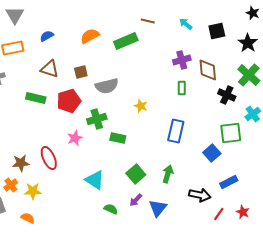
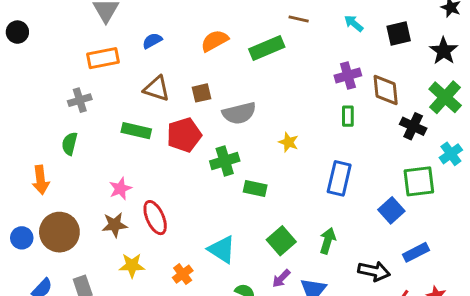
pink star: (75, 138) -> (120, 189), moved
orange cross: (11, 185) -> (183, 274), moved

